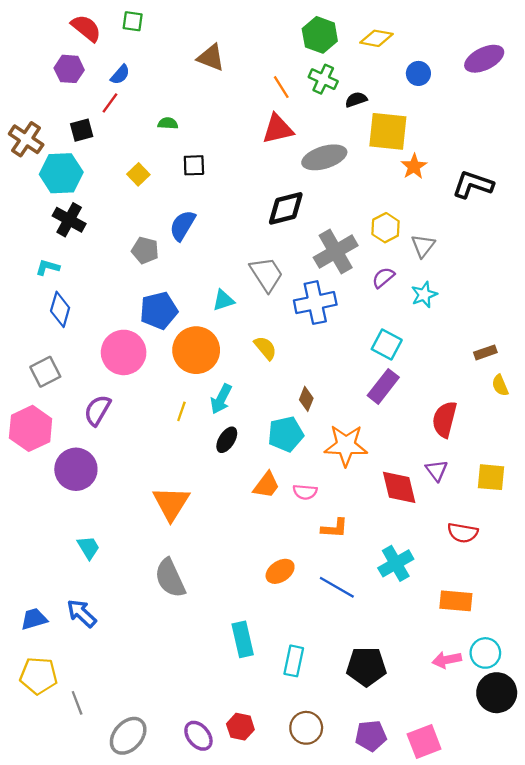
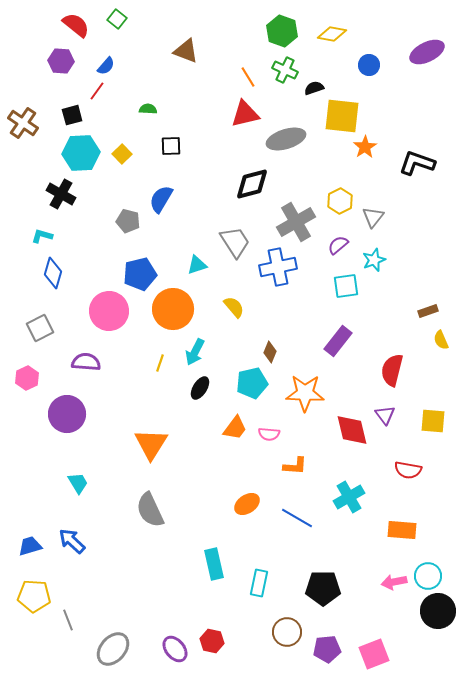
green square: (133, 21) -> (117, 19), turned 30
cyan hexagon: (61, 173) -> (81, 153), moved
cyan square: (387, 345) -> (346, 286), moved, turned -36
purple semicircle: (97, 410) -> (86, 362), turned 64
pink hexagon: (31, 428) -> (27, 378), size x0.6
brown circle: (306, 728) -> (287, 632), moved

